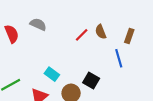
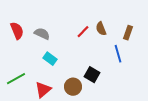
gray semicircle: (38, 24) -> (42, 34), moved
cyan rectangle: (52, 74) -> (50, 59), moved

